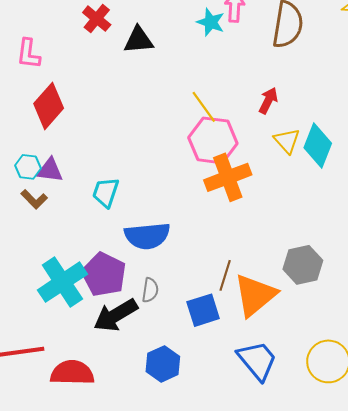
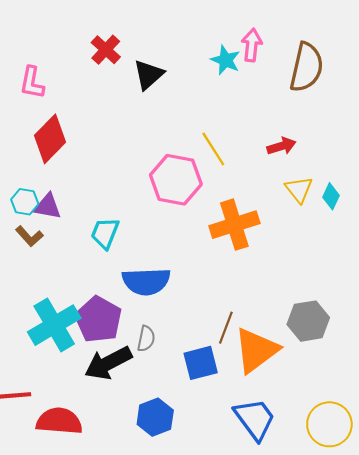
black triangle: (139, 40) -> (149, 75), turned -40
red arrow: (268, 101) -> (282, 146), turned 44
pink hexagon: (213, 140) -> (176, 180), moved
cyan diamond: (318, 146) -> (331, 196), size x0.6

